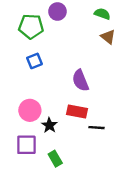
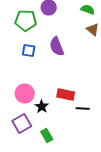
blue square: (34, 61) -> (29, 50), turned 32
purple semicircle: (80, 80) -> (57, 46), moved
purple square: (26, 145) -> (22, 124), turned -30

